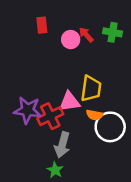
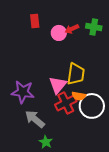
red arrow: (86, 35) -> (72, 29), turned -72
pink triangle: (69, 102) -> (58, 85), turned -42
red cross: (50, 116) -> (66, 103), moved
gray arrow: (62, 145) -> (35, 119), moved, turned 115

